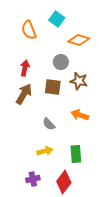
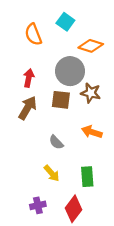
gray circle: (61, 62) -> (70, 71), size x1.6
yellow arrow: (45, 151) -> (52, 173), turned 63

